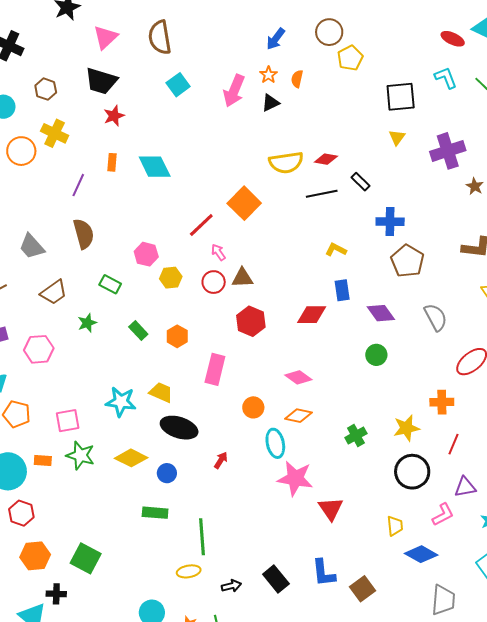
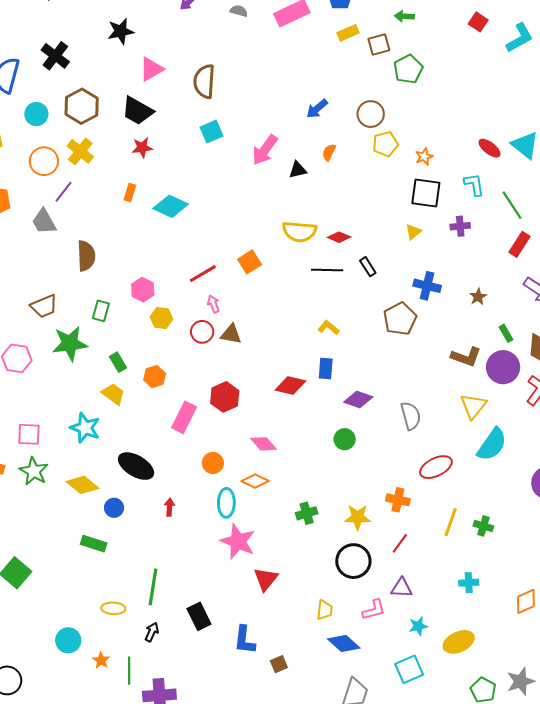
orange star: (268, 75) -> (424, 157), moved
brown hexagon: (46, 89) -> (82, 106), size x1.6
purple cross: (448, 151) -> (460, 226), moved, size x0.6
cyan diamond: (155, 167) -> (171, 206), turned -52
purple line: (78, 185) -> (64, 192), moved
orange square: (244, 203) -> (250, 262), size x0.7
blue cross: (390, 222) -> (427, 286), moved
gray trapezoid: (32, 246) -> (44, 222), moved
brown pentagon: (407, 261) -> (400, 319), moved
green rectangle: (110, 284) -> (101, 311), turned 65
purple diamond: (381, 313) -> (358, 400), turned -48
red hexagon: (251, 321) -> (225, 397), moved
green star: (87, 323) -> (70, 343), size x1.8
yellow trapezoid: (161, 392) -> (113, 394), moved
red arrow: (221, 460) -> (169, 507), turned -42
green line: (202, 537) -> (153, 587), moved
black rectangle: (276, 579) -> (199, 616), moved
black arrow: (231, 586) -> (152, 632), turned -66
brown square: (363, 589) -> (279, 664), size x0.7

